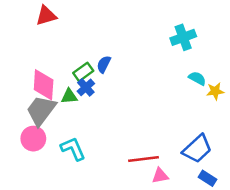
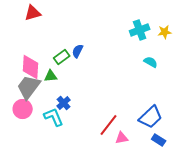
blue cross: (86, 87) -> (64, 103), moved
yellow star: (215, 91) -> (165, 32), moved
red line: (143, 159) -> (109, 125), turned -45

